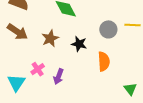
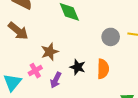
brown star: (50, 38) -> (50, 52), moved
black star: (79, 44) -> (78, 67), moved

